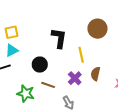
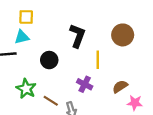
brown semicircle: (95, 74) -> (120, 87), moved, turned 32
purple cross: (75, 78) -> (85, 84), turned -32
brown line: (48, 85) -> (51, 101), moved

